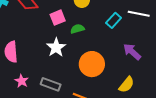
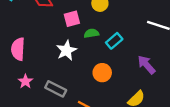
cyan rectangle: (114, 20) -> (114, 41), moved
orange circle: (92, 64) -> (102, 73), size x0.7

